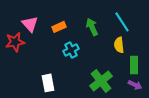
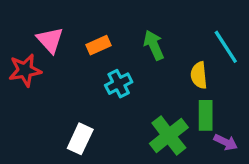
cyan line: (122, 22) -> (226, 47), moved
green rectangle: (134, 65) -> (206, 115), moved
white rectangle: (48, 83) -> (80, 139), turned 36

